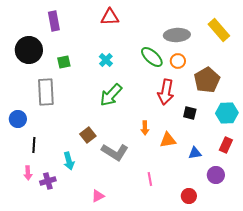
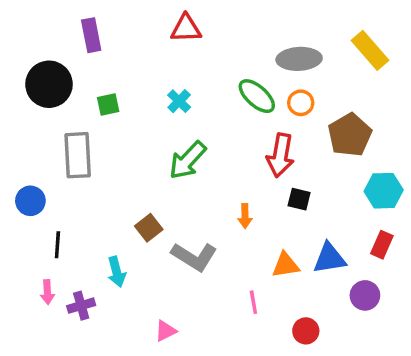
black square: (190, 113) -> (299, 199), moved
orange triangle: (168, 140) -> (286, 265), moved
blue triangle: (195, 153) -> (329, 258), size x1.5
red circle: (189, 196) -> (306, 331), moved

